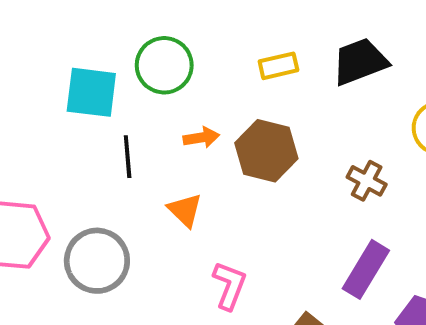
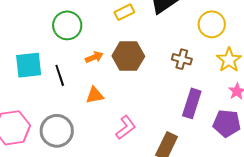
cyan square: (91, 92) -> (29, 65), moved
orange triangle: (185, 210) -> (95, 95), turned -42
pink L-shape: (229, 285) -> (126, 128), turned 45

